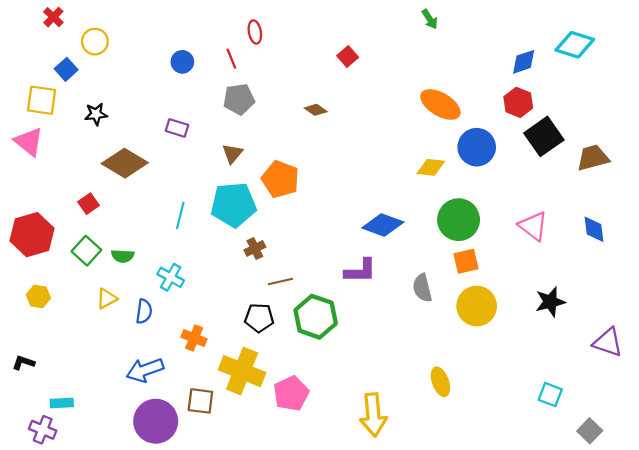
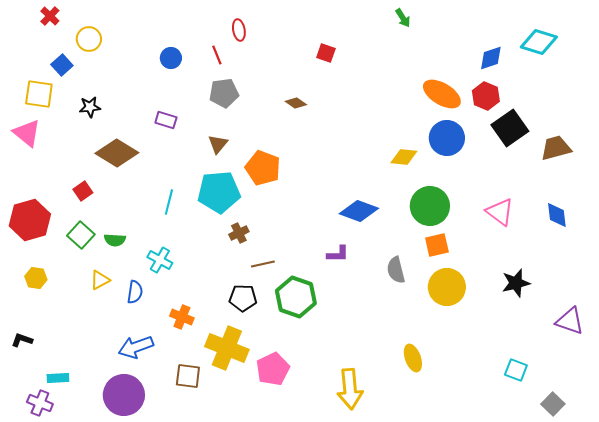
red square: (348, 57) -> (326, 53), turned -30
orange ellipse: (440, 104) -> (442, 94), moved
purple L-shape: (360, 271) -> (338, 254), size x0.7
purple circle: (156, 421) -> (124, 395), moved

